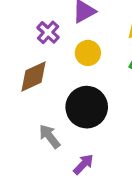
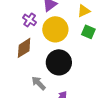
yellow circle: (88, 53) -> (55, 29), size x1.6

